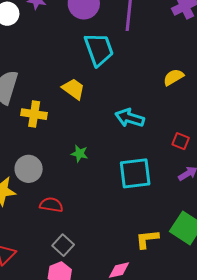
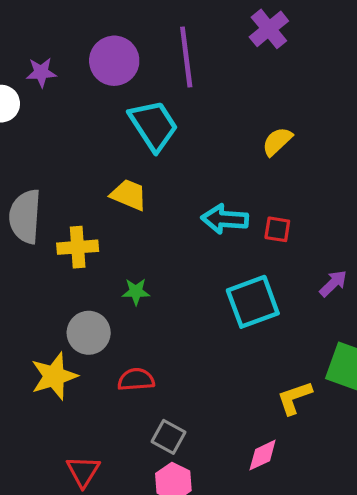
red square: (181, 141) -> (277, 229), moved
green star: (80, 154) -> (136, 292), moved

